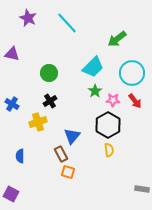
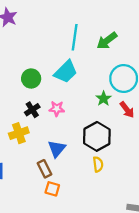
cyan line: (67, 23) -> (75, 37), moved, turned 50
cyan trapezoid: (93, 67) -> (66, 72), moved
green star: (95, 91) -> (104, 99), moved
pink star: (113, 100) -> (57, 109), moved

